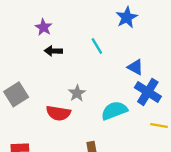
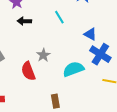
red semicircle: (58, 113) -> (28, 71), turned 60

